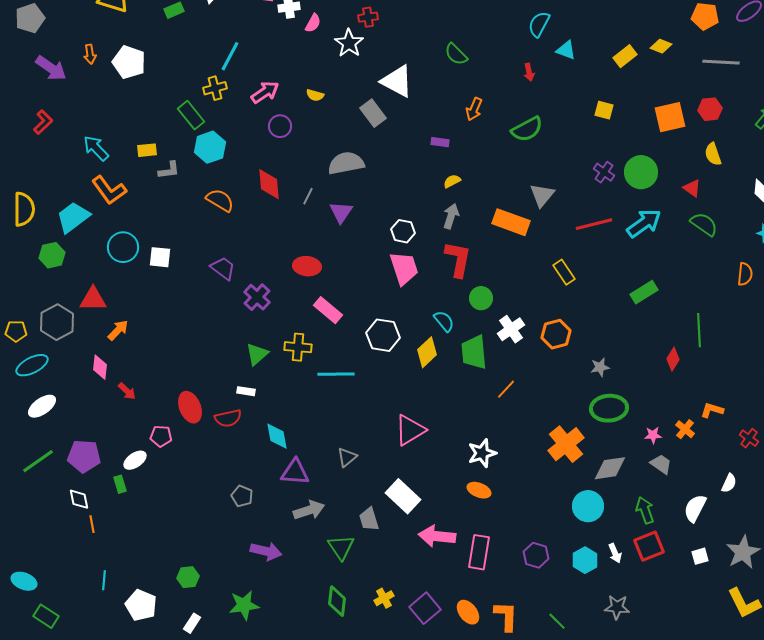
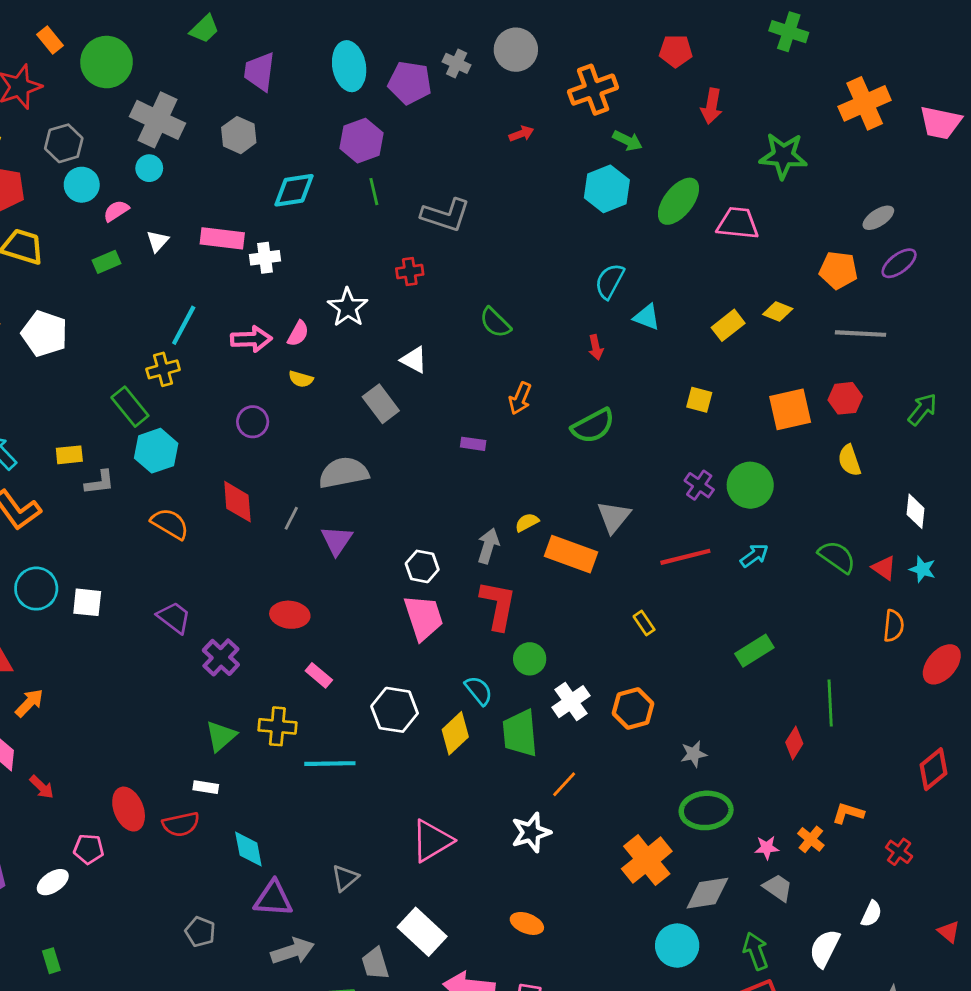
red cross: (368, 17) -> (410, 272), moved
pink semicircle: (313, 23) -> (298, 334), moved
white triangle: (397, 81) -> (414, 360), size x0.6
pink arrow: (265, 92) -> (251, 339), moved, turned 32
yellow semicircle: (452, 181) -> (527, 522), moved
red triangle: (692, 188) -> (884, 568), moved
cyan arrow: (644, 223) -> (754, 555), size x0.6
yellow rectangle: (564, 272) -> (644, 623), size x0.7
pink rectangle: (328, 310) -> (319, 675), size x0.7
white star: (482, 453) -> (531, 832), moved
green rectangle: (120, 484) -> (51, 961), moved

